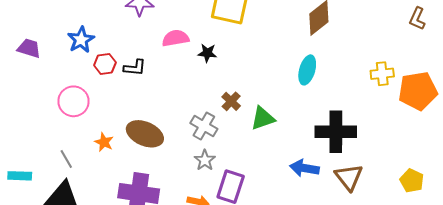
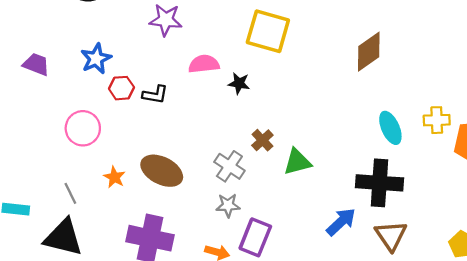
cyan ellipse: (307, 70) -> (390, 128), moved, turned -44
gray star: (205, 160) -> (228, 205), turned 30
blue arrow: (304, 168) -> (341, 222), turned 124

